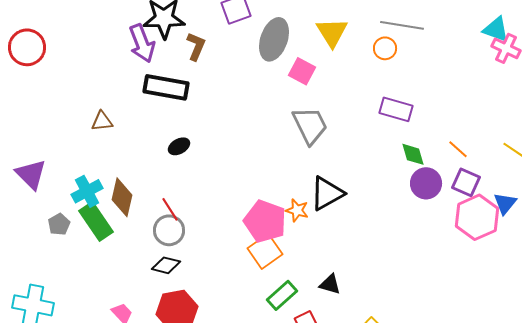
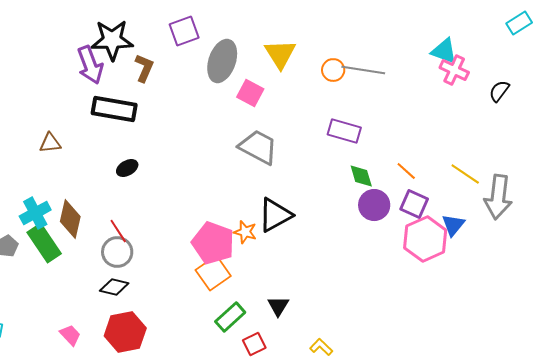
gray line: (402, 25) -> (363, 70), moved
gray trapezoid: (310, 125) -> (258, 147), turned -36
black triangle: (330, 284) -> (278, 306), turned 45

